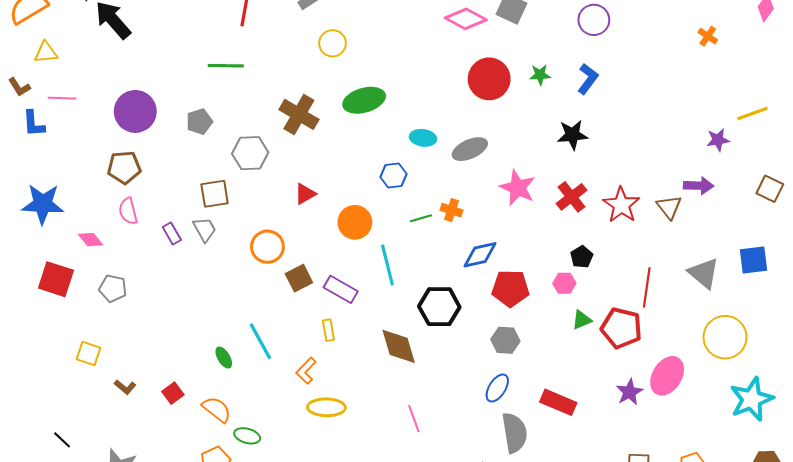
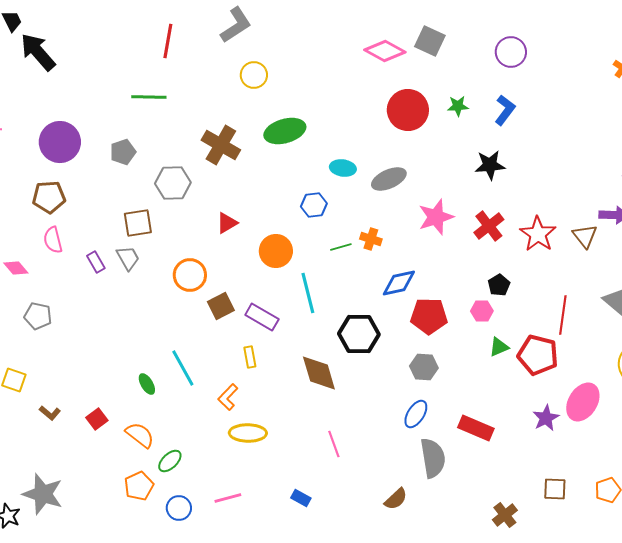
pink star: (518, 188) -> (436, 217), turned 30
green ellipse: (247, 436) -> (170, 461), turned -60

